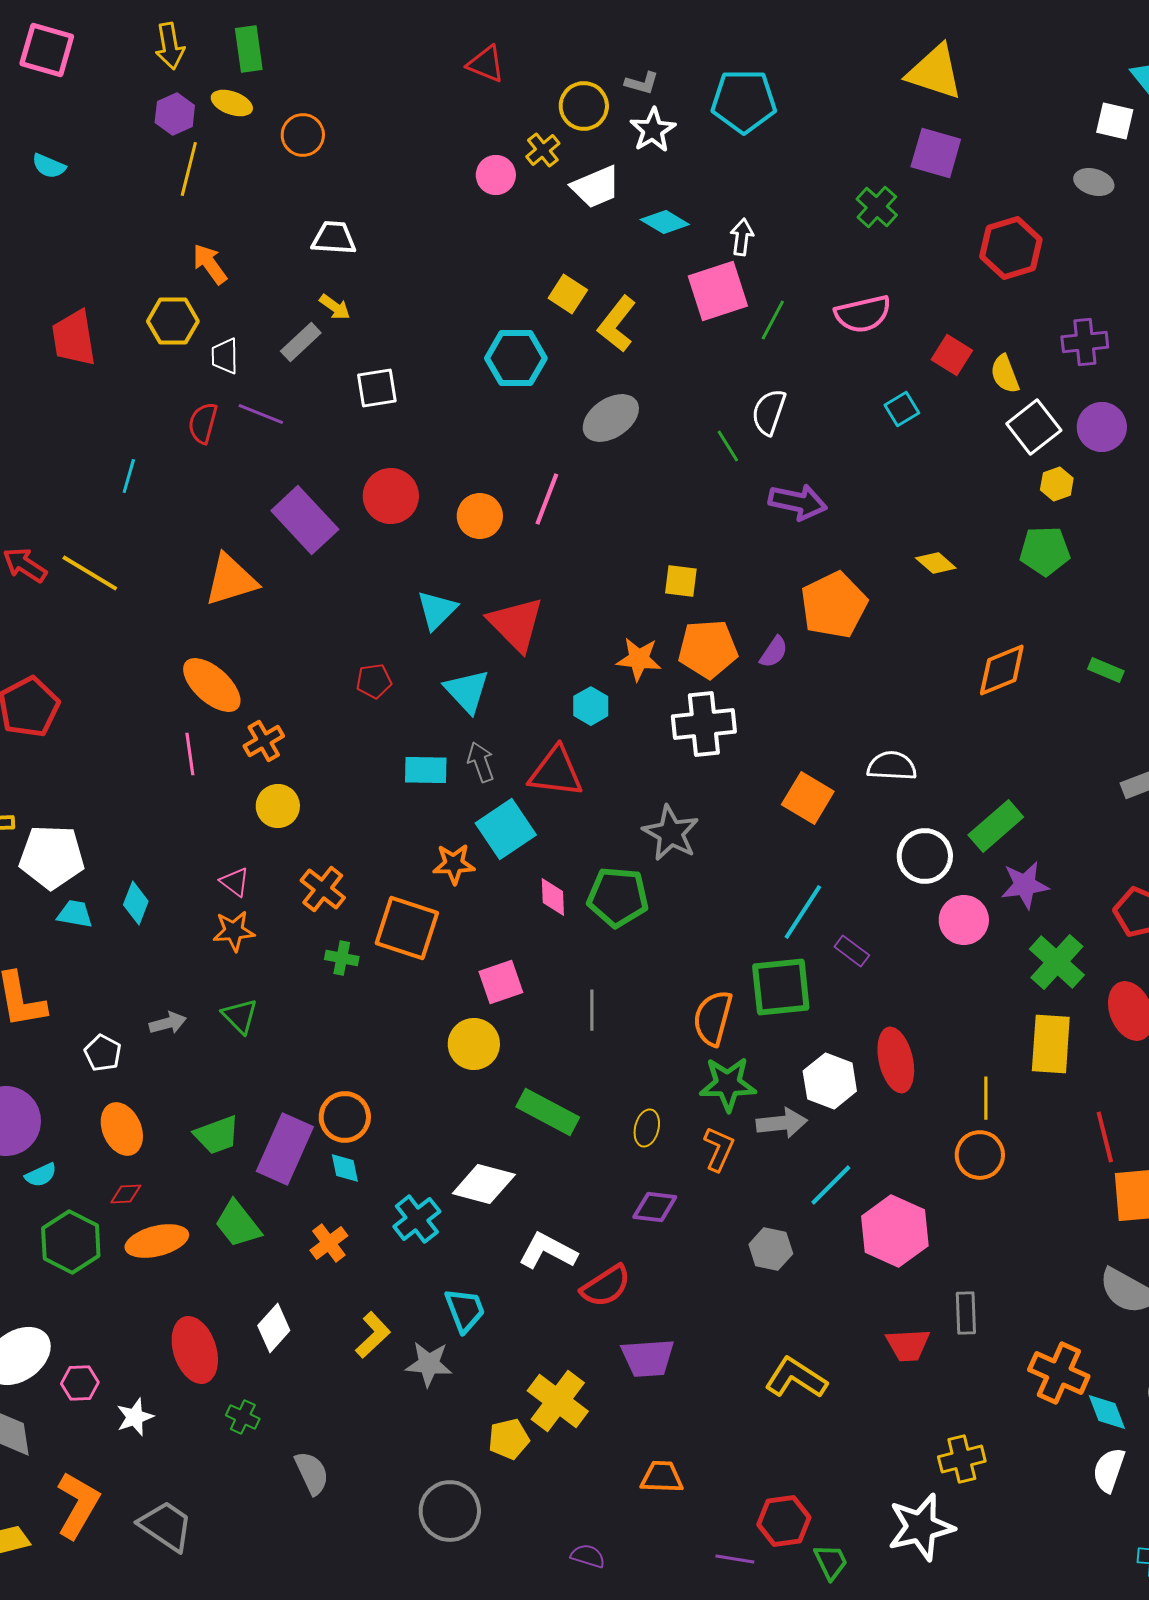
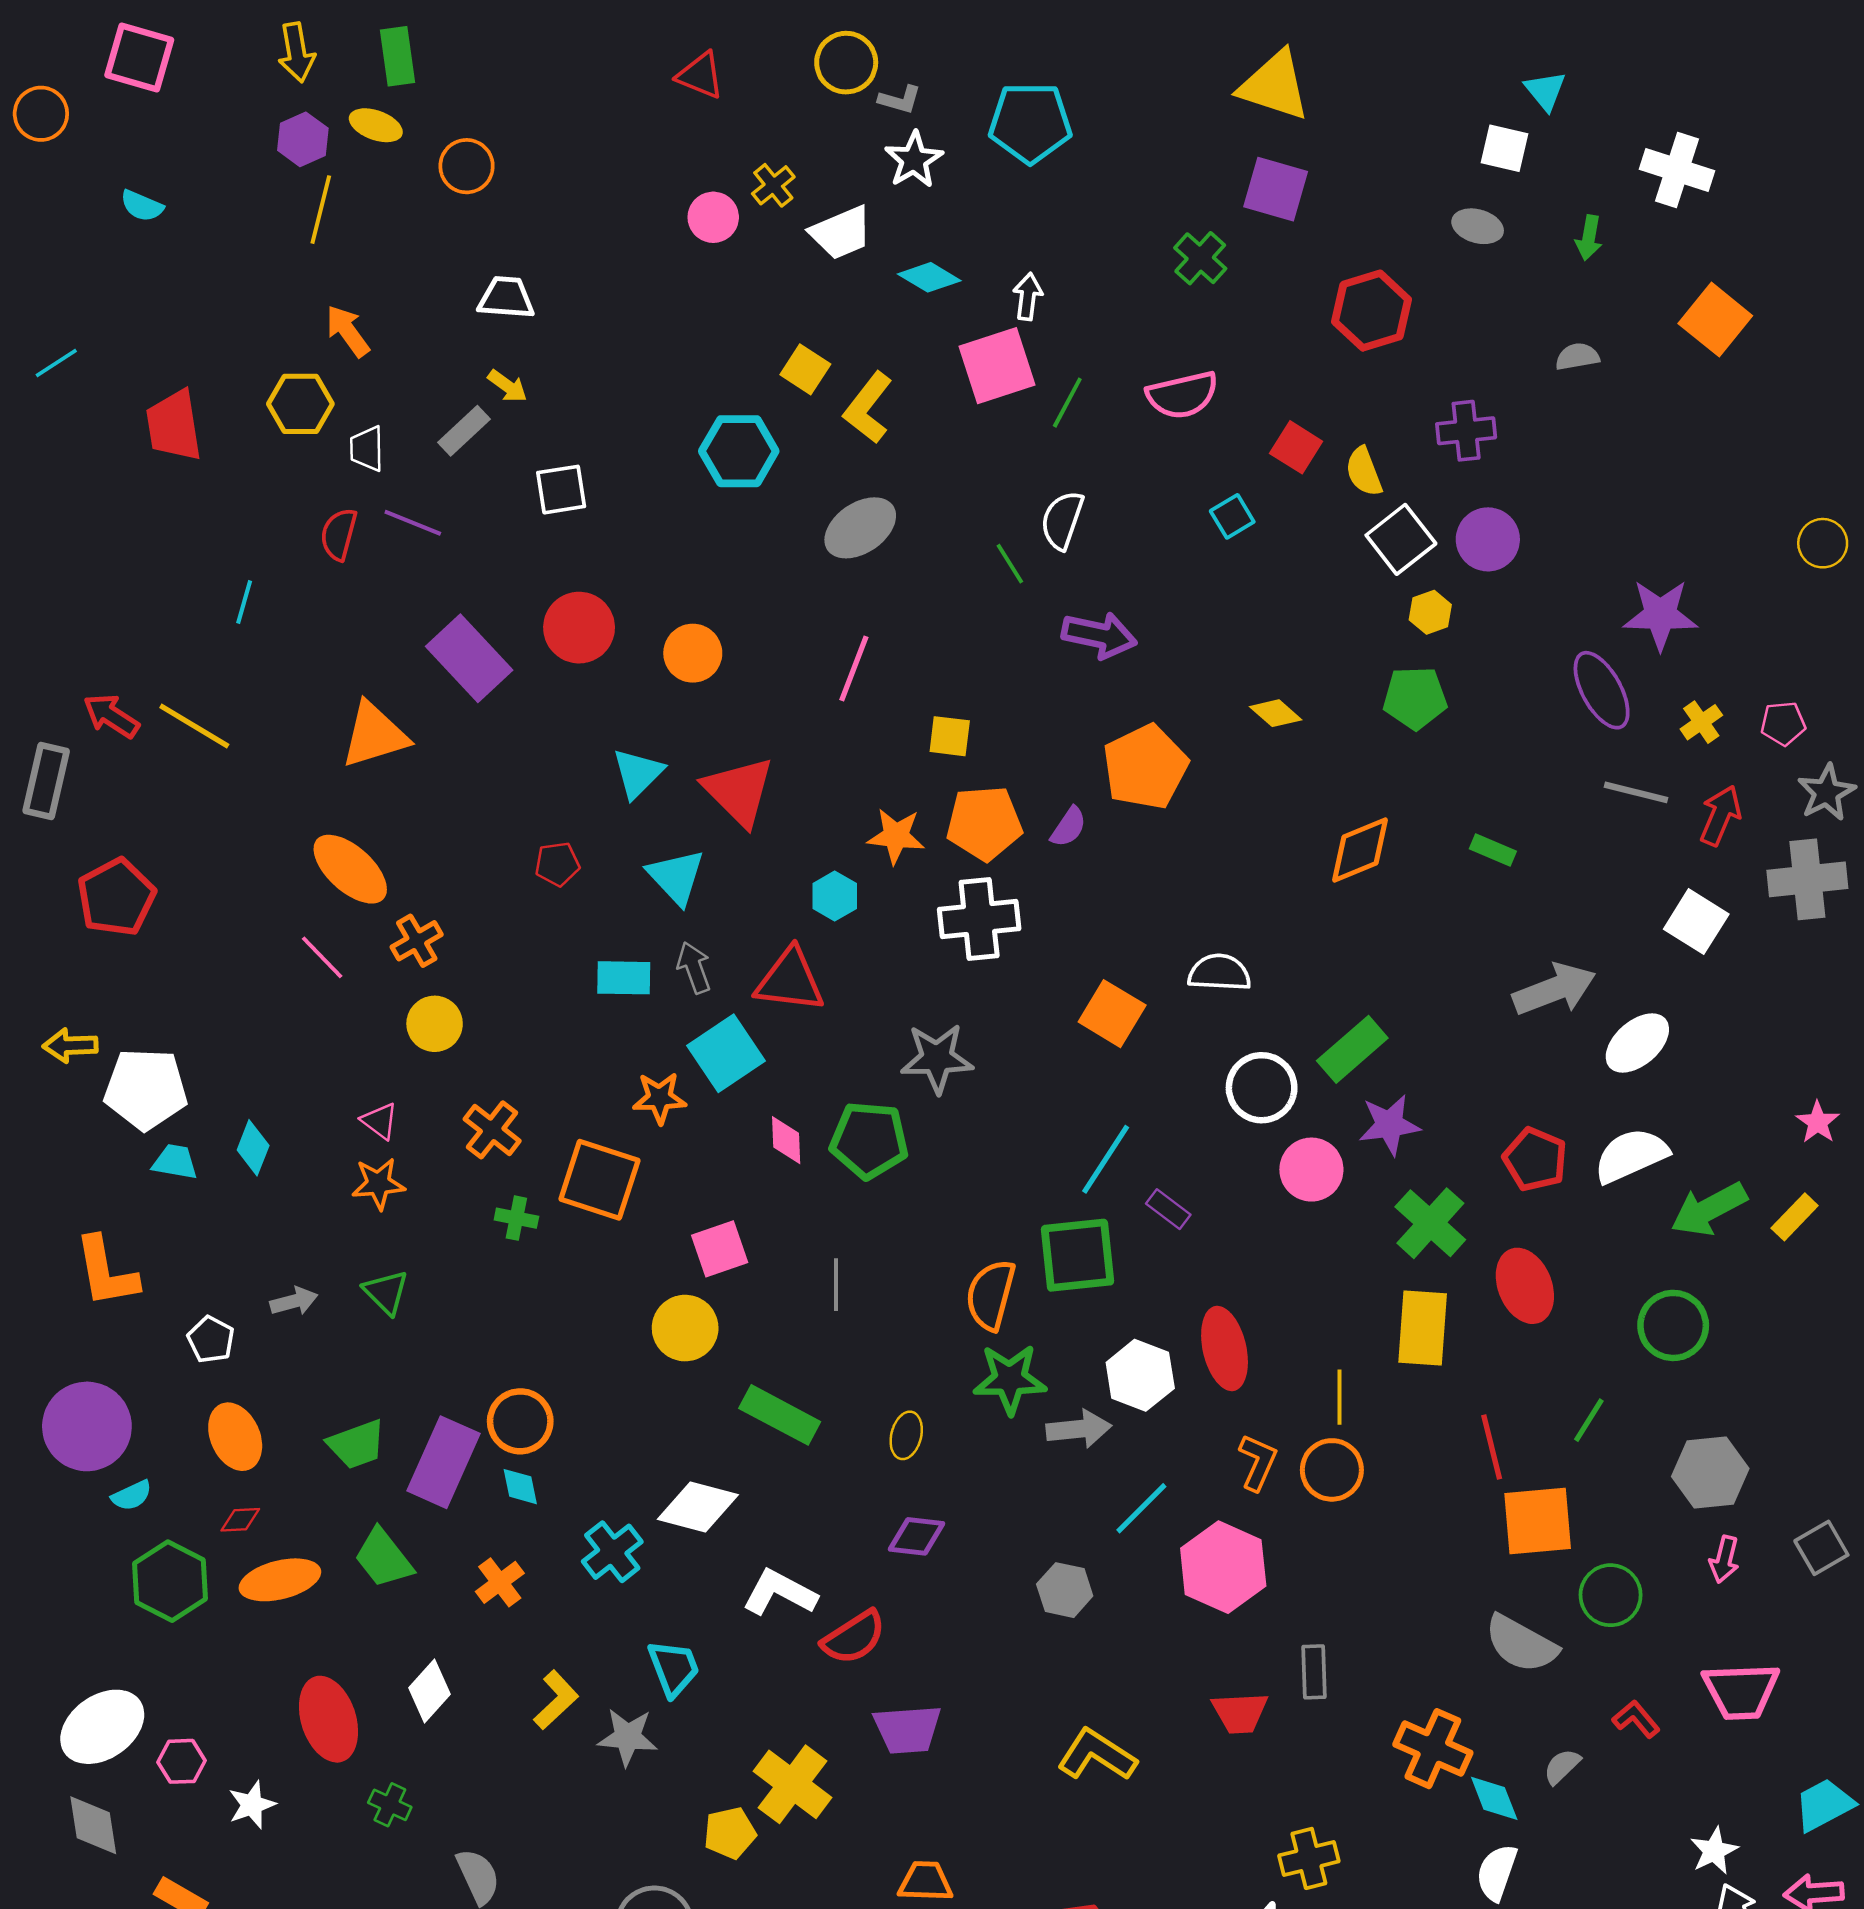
yellow circle: (584, 106) -> (846, 63), moved
pink line: (547, 499) -> (854, 668), moved
pink line: (190, 754) -> (322, 957), turned -36
gray star: (671, 833) -> (937, 1058), turned -30
orange L-shape: (719, 1149) -> (1258, 1462), moved

